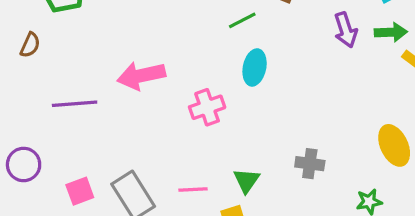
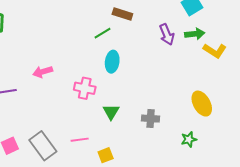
pink arrow: (141, 76) -> (43, 72), size x0.7
pink cross: (207, 107) -> (85, 88), turned 35
green triangle: (246, 181) -> (111, 112), moved

